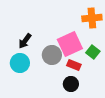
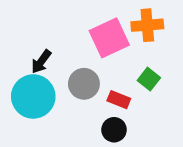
pink square: (70, 44) -> (109, 38), moved
cyan circle: (20, 63) -> (33, 96), size x1.4

